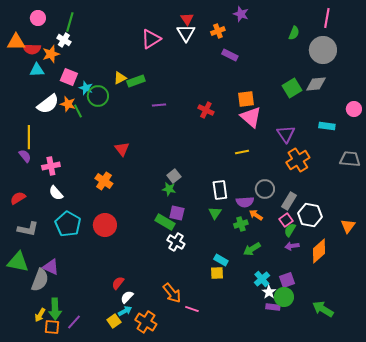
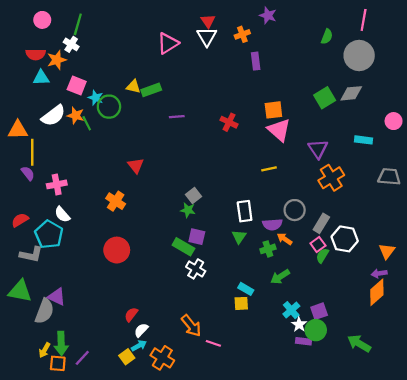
orange triangle: (16, 42) -> (18, 130), moved
purple rectangle: (230, 55) -> (256, 61), turned 56
yellow triangle: (120, 78) -> (133, 87), turned 40
cyan pentagon: (68, 224) -> (49, 234), moved
purple arrow: (292, 246) -> (379, 273), moved
orange diamond: (319, 251) -> (377, 292), moved

